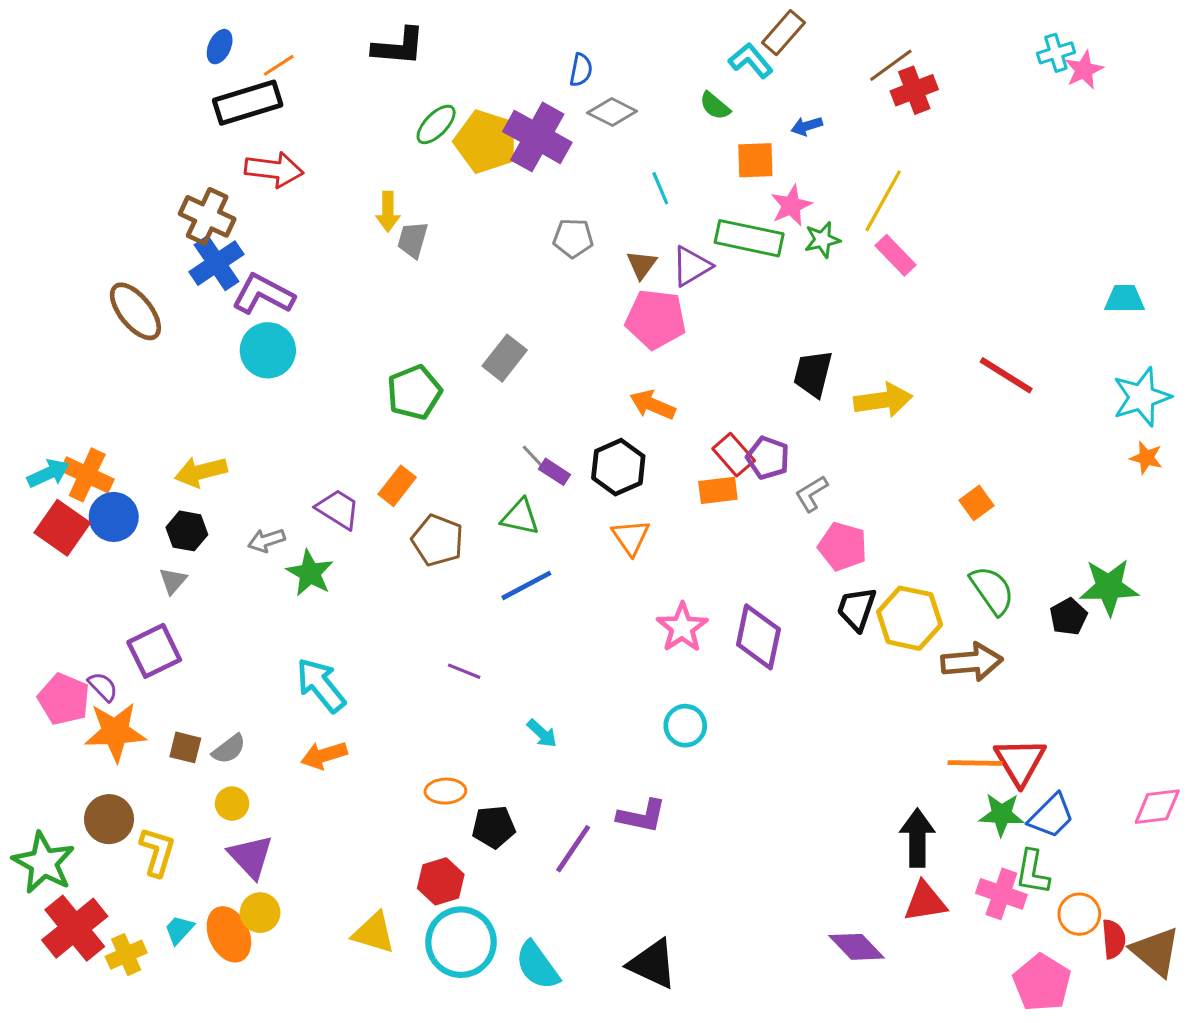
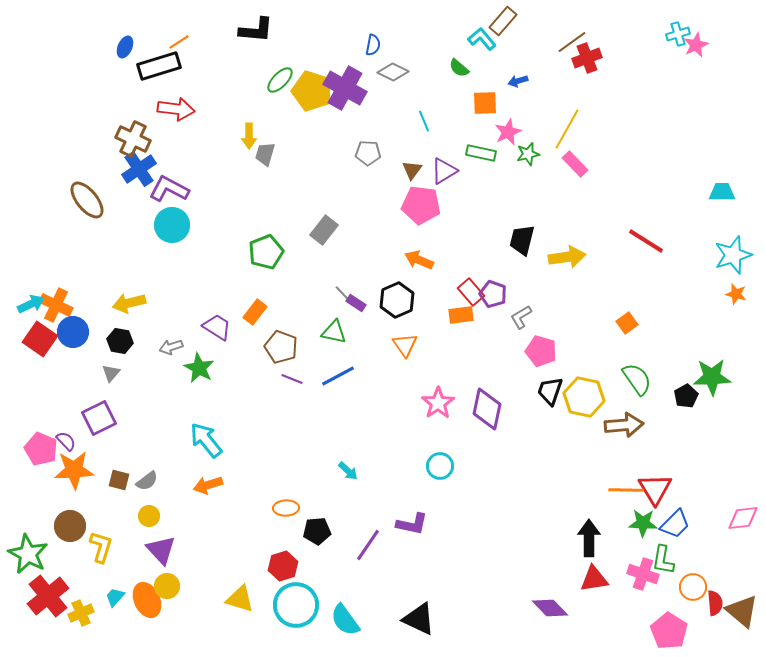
blue ellipse: (220, 47) -> (125, 47), moved
green rectangle: (749, 238) -> (481, 153), size x0.7
purple line: (464, 671) -> (292, 379), moved

